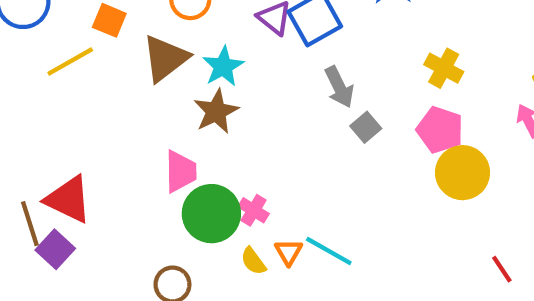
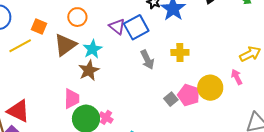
yellow cross: (444, 68) -> (180, 52), moved, turned -30
gray square: (366, 127) -> (171, 99), moved
pink pentagon: (440, 130) -> (189, 95), moved
yellow circle: (463, 173) -> (210, 88), moved

